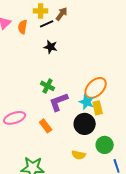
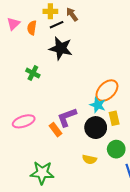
brown arrow: (62, 14) -> (72, 14), turned -72
black star: (51, 47) -> (61, 48), size x1.6
green cross: (48, 86) -> (33, 73), moved
purple L-shape: (59, 102) -> (67, 117), moved
yellow rectangle: (98, 108) -> (114, 118), moved

